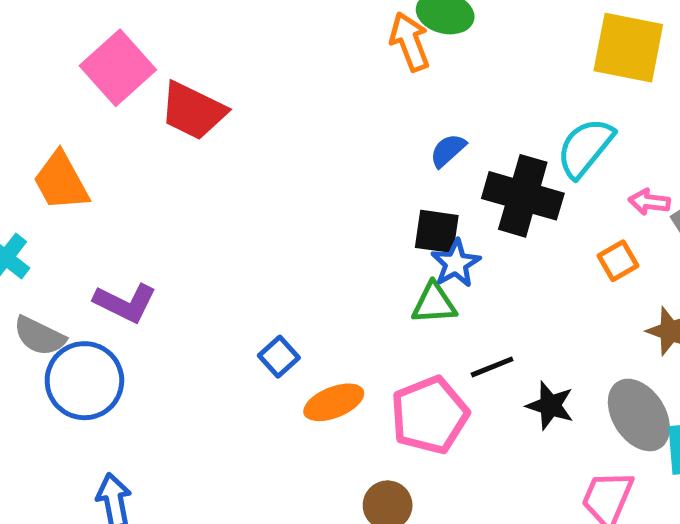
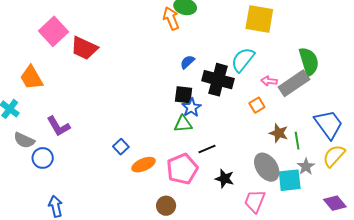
purple L-shape: (125, 303) -> (58, 126), turned 35
blue circle: (84, 381) -> (43, 158), size x0.7
black star: (550, 406) -> (225, 179), moved

